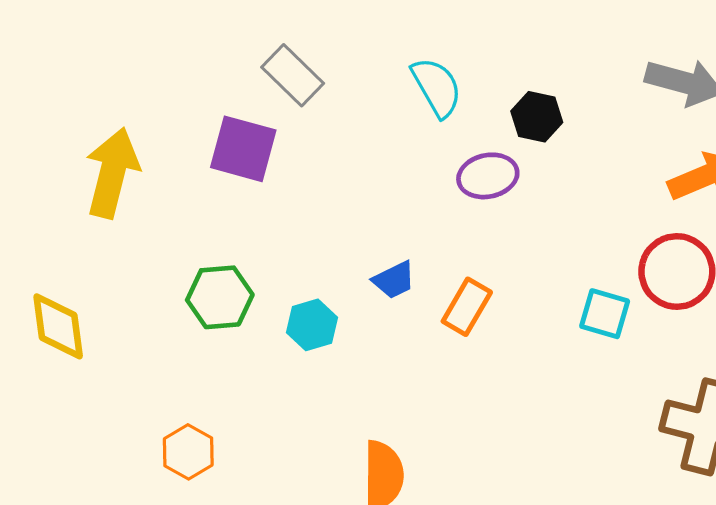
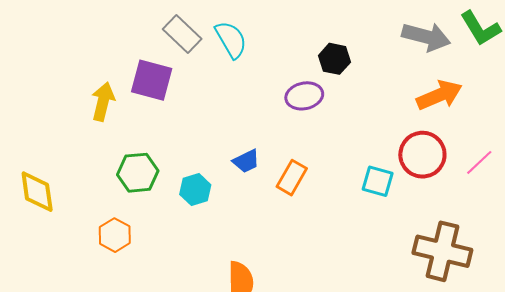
cyan semicircle: (437, 87) -> (231, 40), moved
yellow arrow: (112, 173) -> (103, 102), moved, size x0.7
orange hexagon: (188, 452) -> (115, 235), moved

